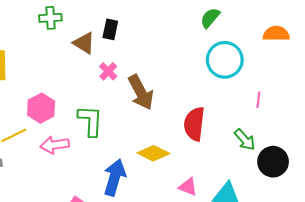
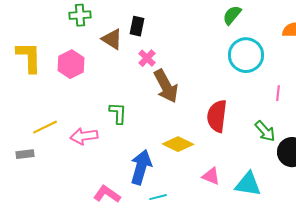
pink cross: (108, 71) -> (147, 58), moved
pink hexagon: (41, 108) -> (71, 64), moved
green L-shape: (90, 121) -> (118, 113), size x0.7

